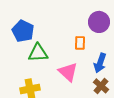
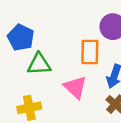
orange rectangle: (80, 43) -> (90, 52), size x1.5

